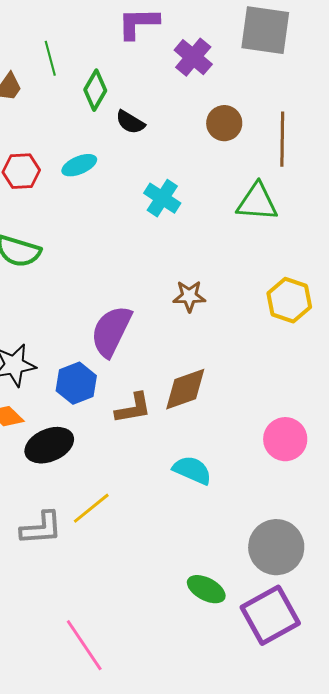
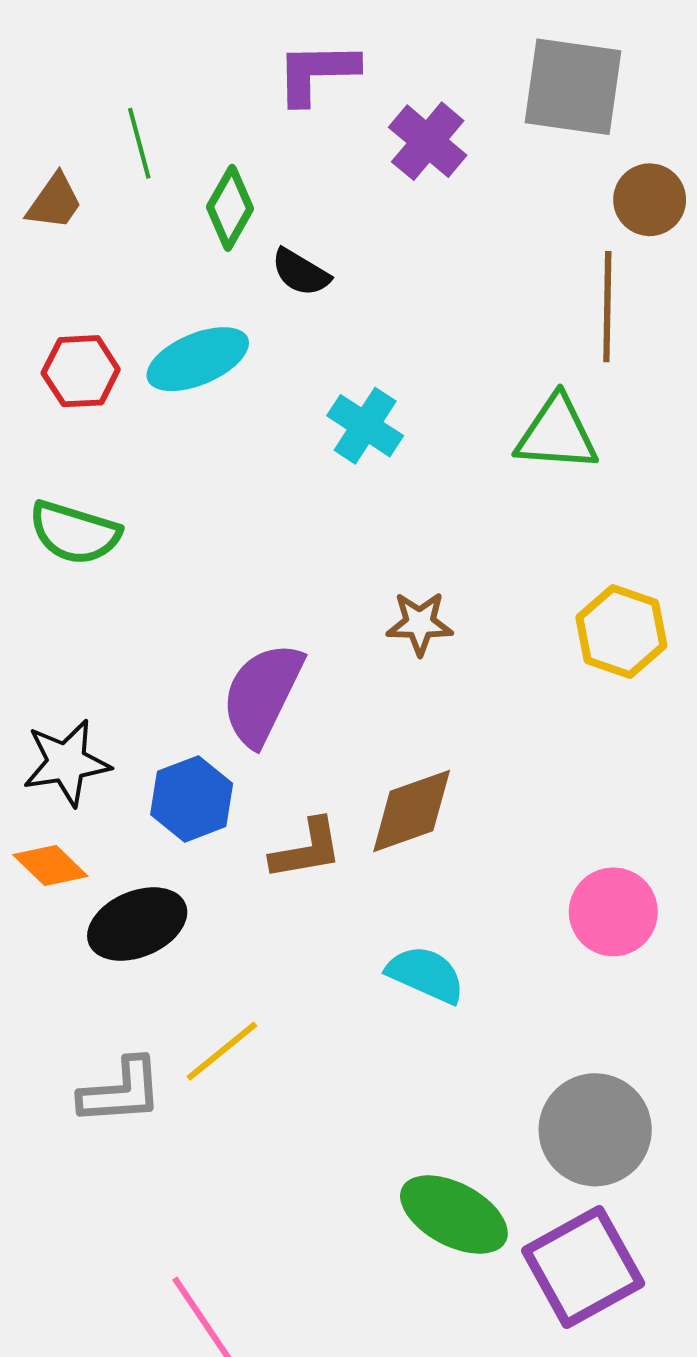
brown circle: (224, 123) -> (650, 200), moved
cyan ellipse: (79, 165) -> (198, 359), size x1.4
green ellipse: (206, 589) -> (454, 1215), size x1.4

